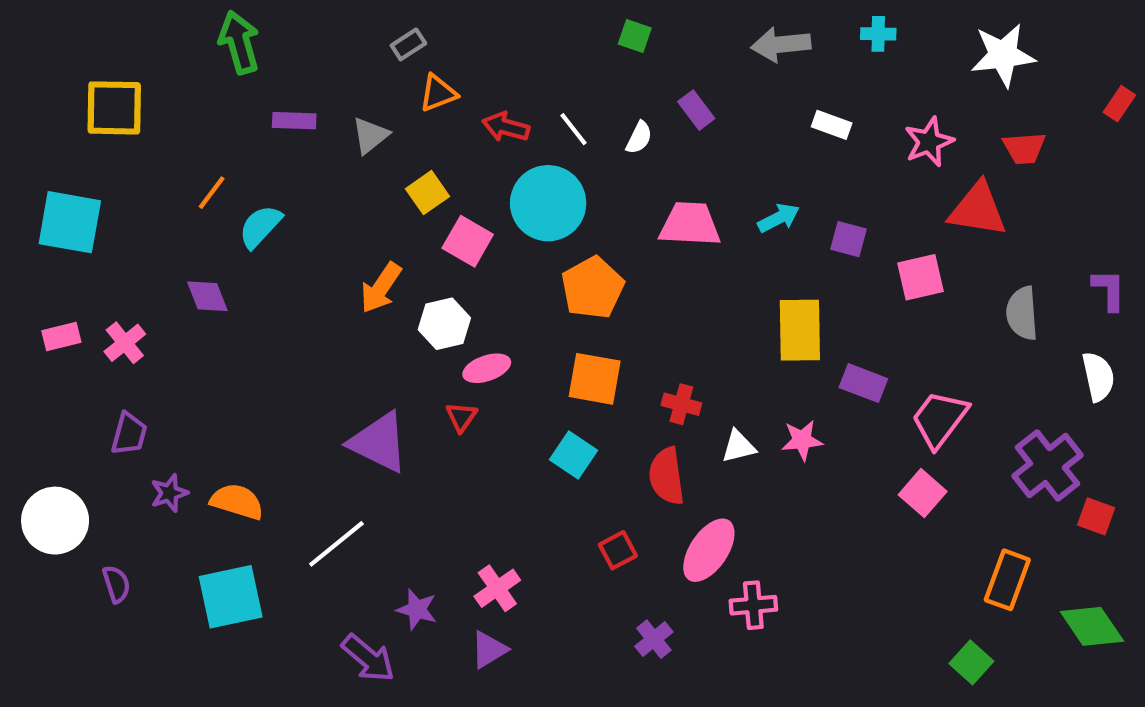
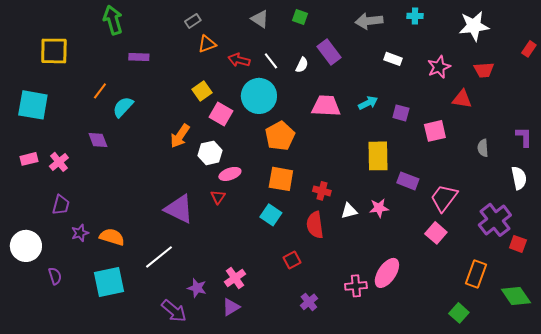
purple rectangle: (696, 110) -> (329, 52), size x1.4
gray triangle: (370, 135) -> (260, 19), moved, turned -48
red triangle: (978, 209) -> (462, 99), size x0.7
gray semicircle: (1022, 313) -> (483, 148), size x0.7
pink ellipse: (709, 550) -> (387, 273), moved

